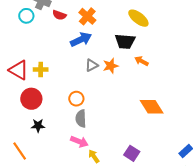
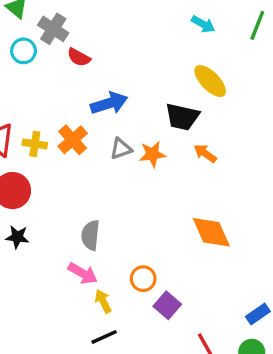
orange cross: (87, 16) -> (73, 140), moved
orange circle: (76, 99) -> (143, 279), moved

